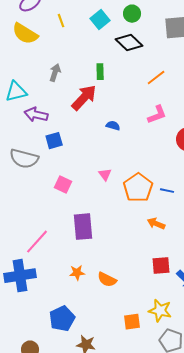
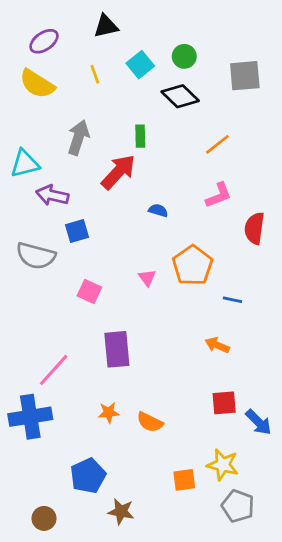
yellow line: (61, 21) -> (95, 74), moved
gray arrow: (55, 73) -> (78, 138), size x1.4
orange pentagon: (138, 188) -> (193, 265), moved

